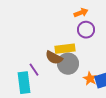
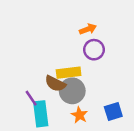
orange star: (90, 79) -> (79, 115), moved
cyan rectangle: (24, 83) -> (41, 114), moved

